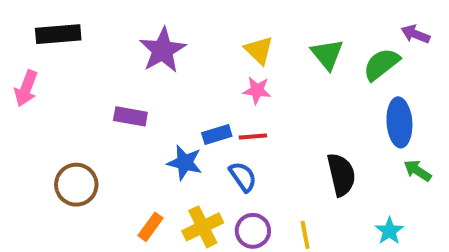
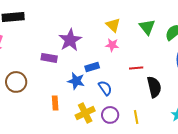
purple star: (163, 50) -> (70, 40), moved
red line: (253, 136) -> (136, 68), moved
brown circle: (76, 185) -> (16, 82), moved
orange rectangle: (151, 227) -> (55, 103), moved, turned -40

